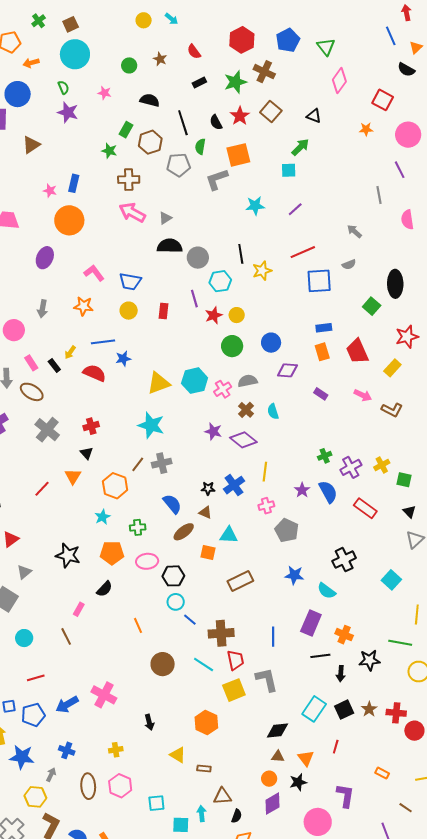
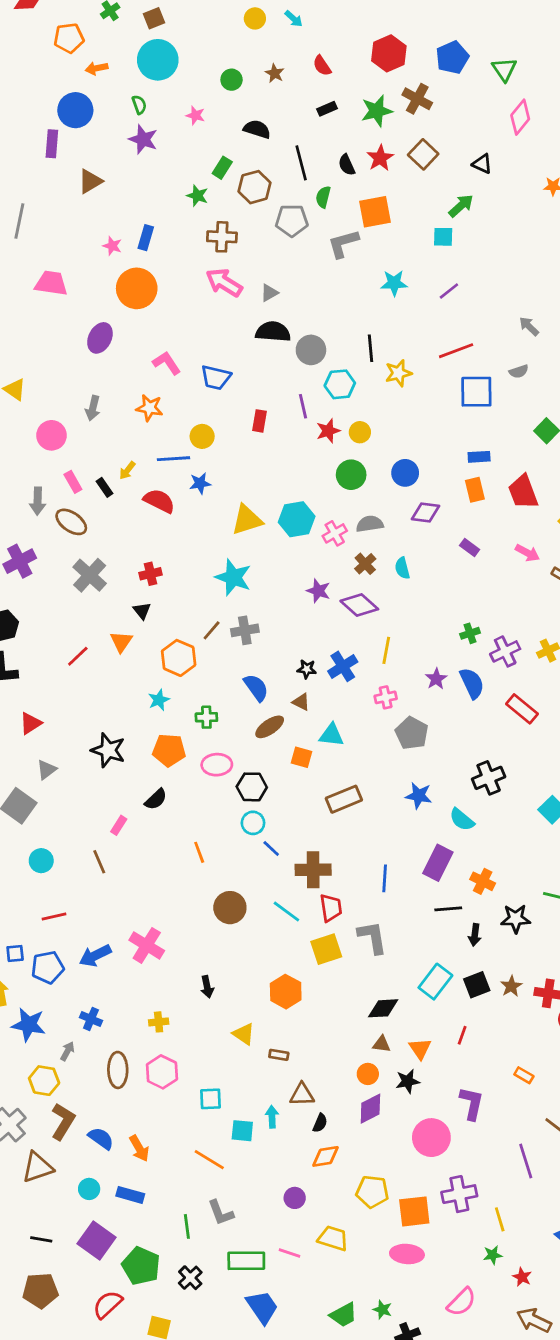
yellow circle: (129, 311) -> (202, 436), moved

